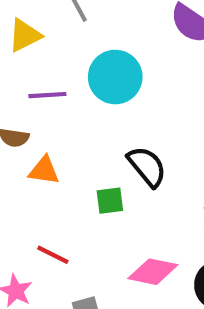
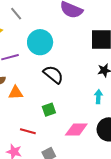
black semicircle: (147, 167) -> (53, 75), moved
green square: (110, 201) -> (49, 110), moved

